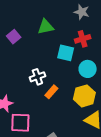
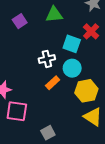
red cross: (83, 39) -> (91, 31), turned -35
cyan circle: (88, 69) -> (72, 68), moved
white cross: (37, 77) -> (47, 59), moved

